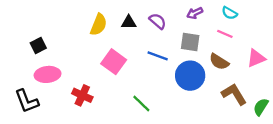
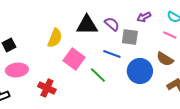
black triangle: (129, 22) -> (87, 25), size x1.6
yellow semicircle: (99, 25) -> (55, 38), moved
gray square: (190, 42) -> (130, 37), moved
green line: (141, 103) -> (98, 75), moved

